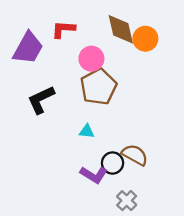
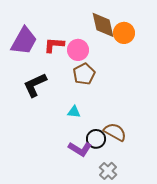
red L-shape: (63, 29) -> (54, 45), moved
brown pentagon: (98, 87) -> (84, 74), size x0.7

